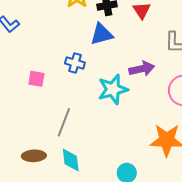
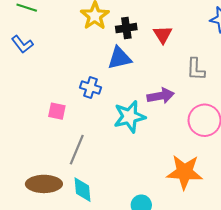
pink square: (36, 79) -> (57, 111), moved
brown ellipse: (34, 156) -> (44, 184), size x1.4

